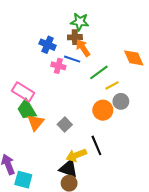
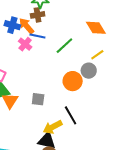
orange arrow: (83, 48) -> (26, 26), moved
pink cross: (58, 66) -> (25, 44), turned 32
yellow line: (112, 85) -> (97, 55), moved
gray square: (65, 125) -> (38, 99), turned -32

